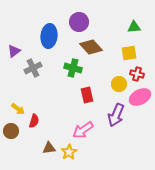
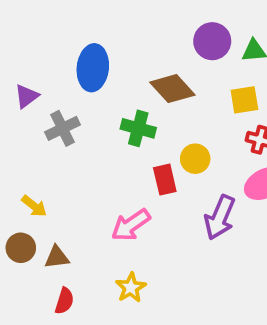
purple circle: (79, 22) -> (212, 41), moved
yellow circle: (119, 84) -> (195, 159), moved
red semicircle: (34, 121) -> (64, 301), moved
pink arrow: (83, 130) -> (131, 225), moved
brown triangle: (49, 148) -> (57, 257), moved

